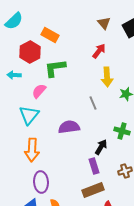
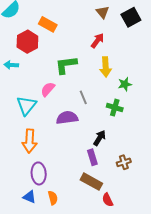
green L-shape: (55, 68) -> (66, 65), moved
pink semicircle: (39, 91) -> (48, 89), moved
gray line: (93, 103) -> (83, 97), moved
green cross: (122, 131) -> (115, 108), moved
brown rectangle: (93, 190) -> (91, 182), turned 50

